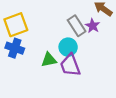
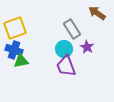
purple star: (93, 26) -> (87, 47), moved
green triangle: (49, 60) -> (21, 61), moved

